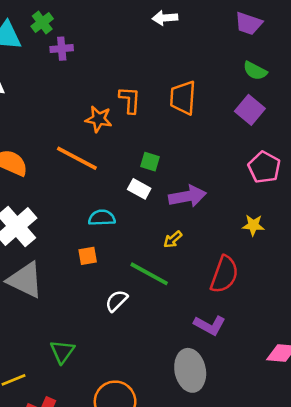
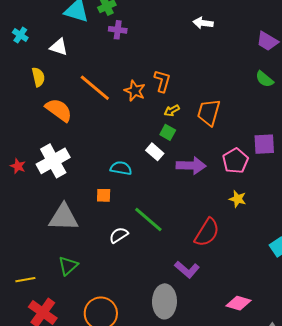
orange trapezoid: (183, 98) -> (209, 112), moved
purple square: (250, 110) -> (264, 144), moved, turned 35
orange line: (77, 158) -> (95, 88), moved
pink pentagon: (264, 167) -> (235, 161), moved
yellow arrow: (173, 239) -> (172, 111), moved
gray triangle: (25, 280) -> (63, 217), moved, turned -36

